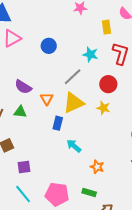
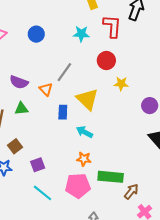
gray line: (73, 77) -> (64, 72), moved
yellow triangle: (74, 103) -> (87, 99), moved, turned -40
yellow star: (103, 108) -> (121, 84), moved
orange star: (97, 167) -> (84, 159), moved
green rectangle: (89, 192) -> (111, 177), size x1.6

